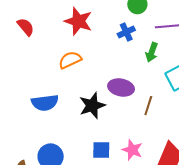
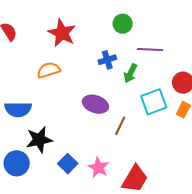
blue cross: (126, 32) -> (107, 60), moved
black star: (92, 105) -> (39, 140), moved
blue square: (101, 150) -> (68, 164), turned 36

